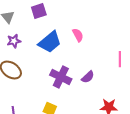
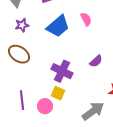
purple cross: (61, 77) -> (62, 71), moved

